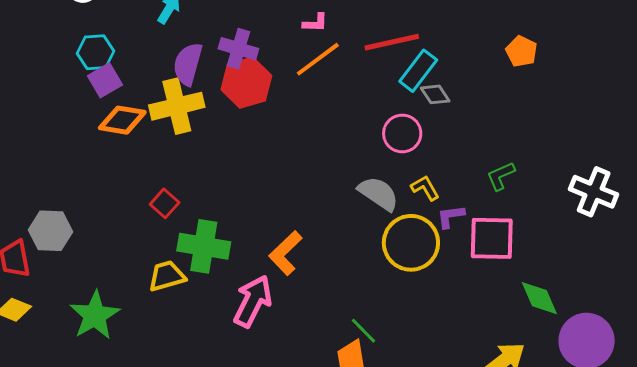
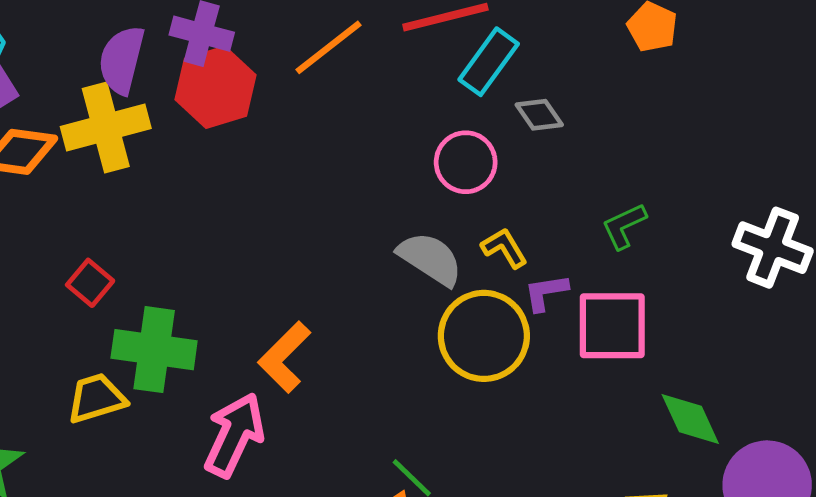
gray diamond: (435, 94) -> (539, 115), moved

